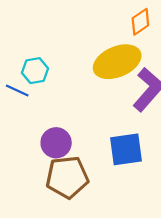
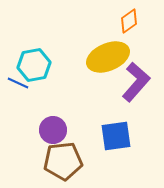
cyan hexagon: (35, 71) -> (34, 65), size x1.4

